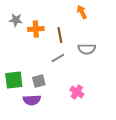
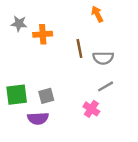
brown line: (60, 35) -> (79, 48), moved
gray line: (58, 58) -> (106, 86), moved

